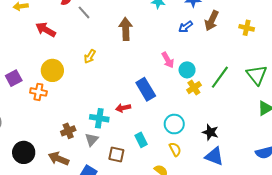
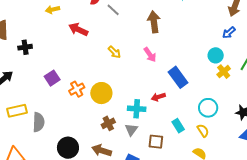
blue arrow: (186, 27) -> (229, 33), moved
yellow arrow: (90, 56) -> (114, 52), moved, turned -72
pink arrow: (168, 60) -> (150, 55), moved
yellow circle: (52, 70) -> (101, 93), moved
orange cross: (38, 92) -> (77, 89), turned -35
yellow semicircle: (175, 149) -> (203, 131), moved

